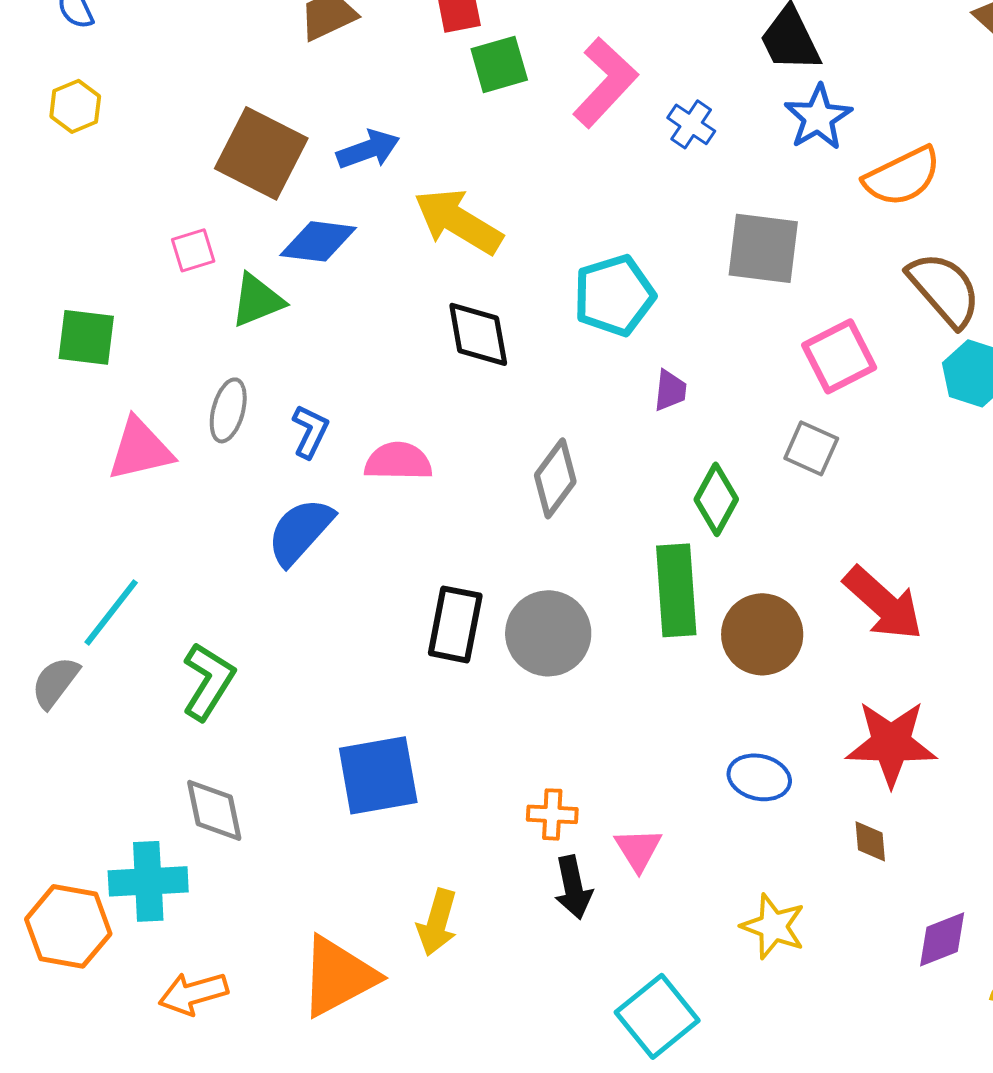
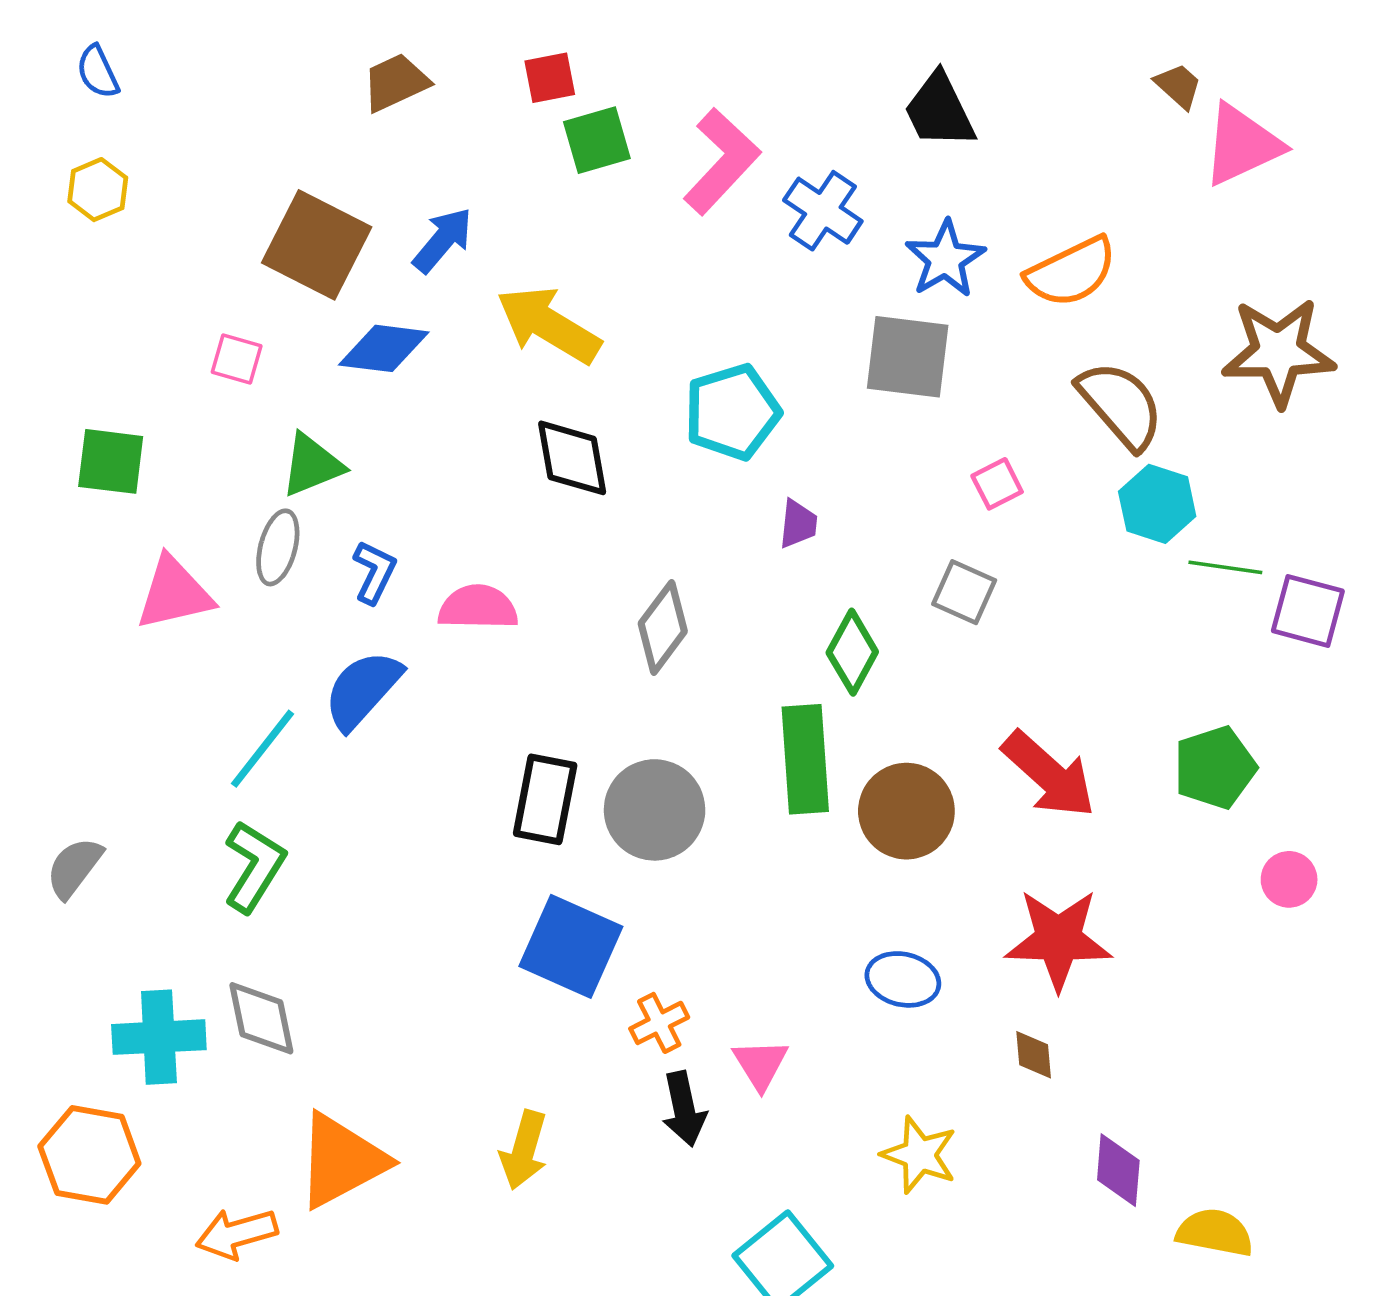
blue star: (818, 117) -> (945, 259), moved
blue cross: (691, 124) -> (823, 211), size x1.4
blue arrow: (368, 149) -> (443, 240), turned -30
pink square: (193, 250) -> (237, 359), turned 33
green triangle: (257, 300) -> (312, 465), moved
pink square: (839, 356) -> (997, 484), size x0.6
cyan line: (111, 612) -> (263, 749), moved
blue square: (378, 775) -> (571, 946), moved, turned 34
orange cross: (552, 814) -> (659, 1023), turned -30
cyan cross: (148, 881) -> (159, 1037), moved
purple diamond: (942, 939) -> (1118, 1170), turned -64
orange triangle: (338, 976) -> (341, 1161), moved

